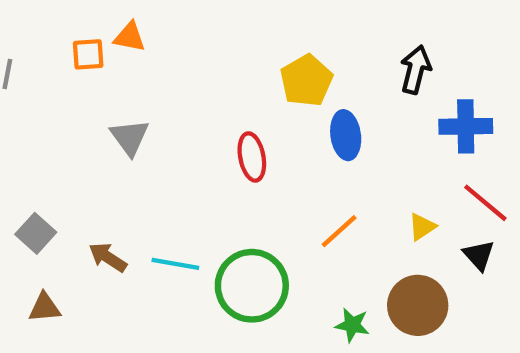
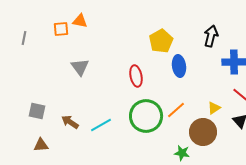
gray square: (36, 233) -> (37, 111), turned -30
cyan line: (175, 264) -> (101, 125), turned -40
green circle: (252, 286) -> (146, 116), moved
brown circle: (418, 305) -> (203, 132), moved

